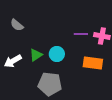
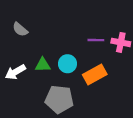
green triangle: (36, 55) -> (43, 65), turned 32
orange rectangle: (93, 63) -> (95, 74), moved, turned -36

